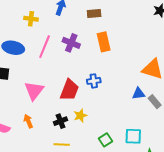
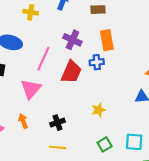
pink line: (45, 47) -> (43, 59), moved
blue cross: (94, 81) -> (97, 62), moved
red trapezoid: (69, 90) -> (71, 72), moved
yellow star: (80, 116) -> (98, 110), moved

